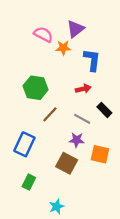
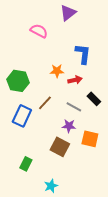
purple triangle: (75, 29) -> (68, 13), moved
orange star: (63, 48) -> (57, 71), moved
green hexagon: (36, 88) -> (18, 81), moved
blue rectangle: (24, 144) -> (22, 116), moved

